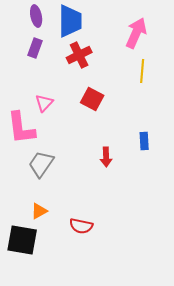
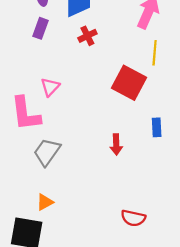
red cross: (79, 55) -> (87, 36), size x0.7
red square: (92, 99) -> (129, 83), moved, size x1.4
red semicircle: (81, 226) -> (133, 218), moved

